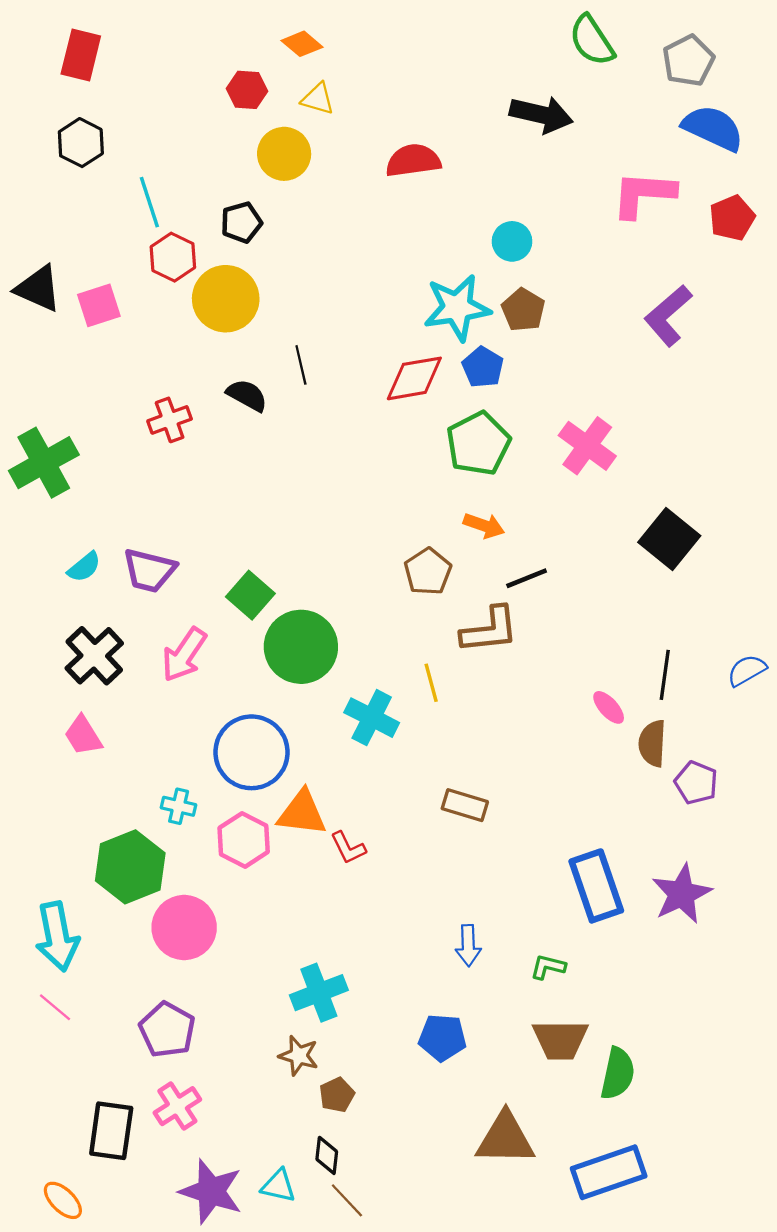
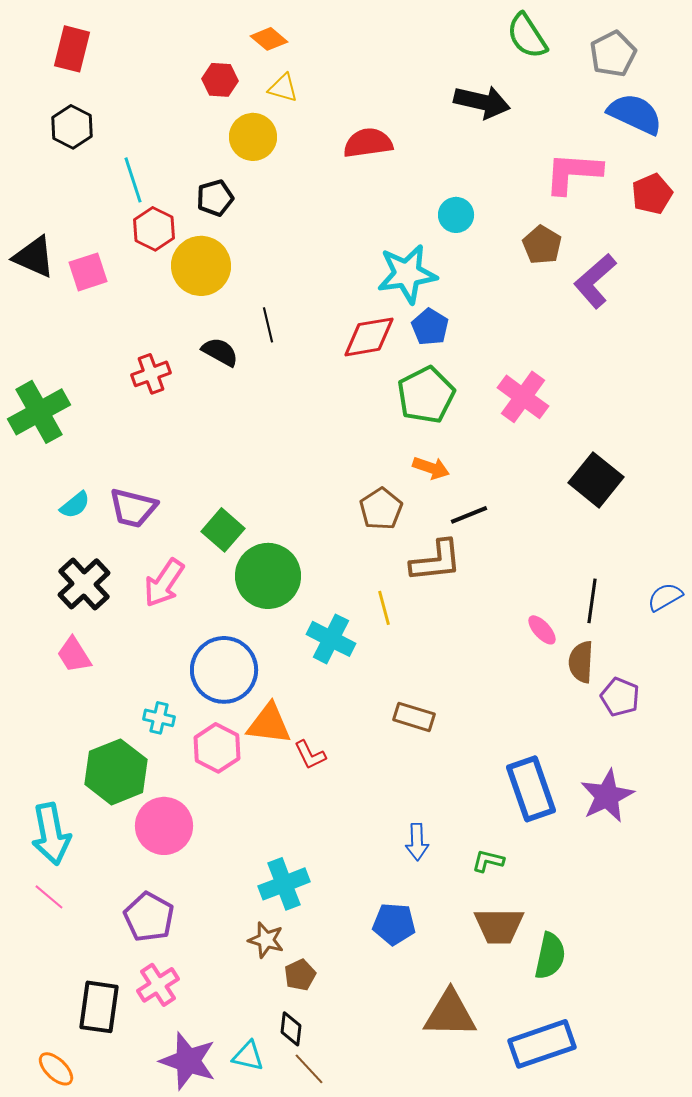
brown pentagon: (523, 310) -> (542, 245), moved

